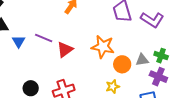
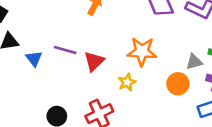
orange circle: (122, 64) -> (178, 84), moved
yellow star: (113, 87) -> (127, 82), moved

